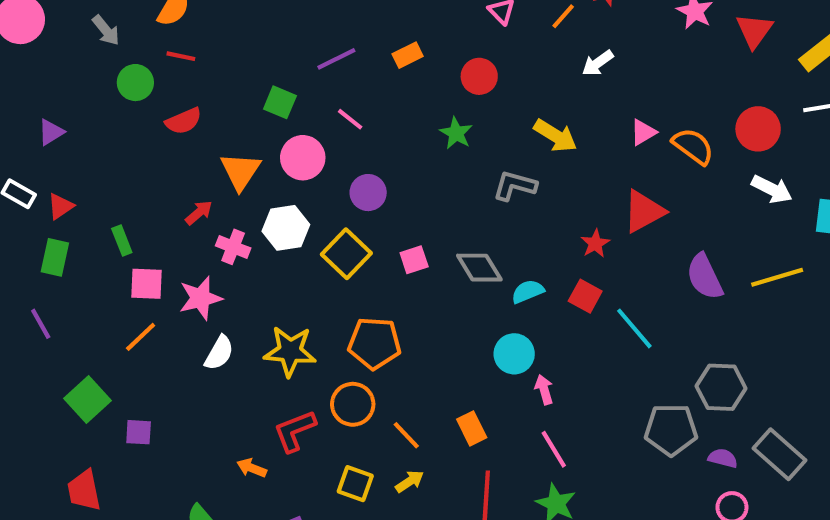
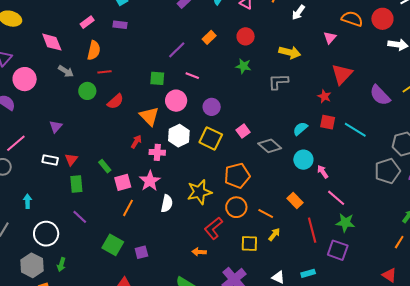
orange semicircle: (693, 146) -> (352, 19), moved
gray diamond: (479, 268) -> (270, 146), moved

